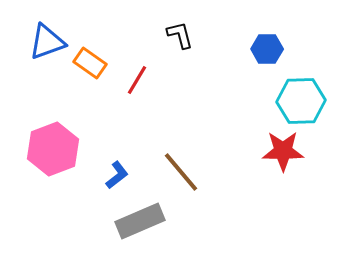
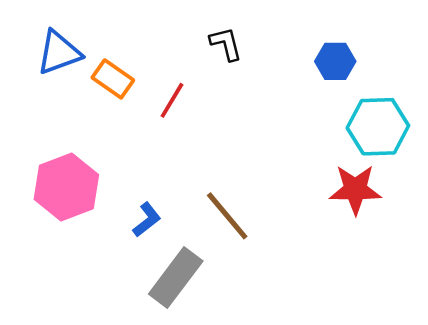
gray rectangle: (140, 221) -> (176, 277), turned -30

